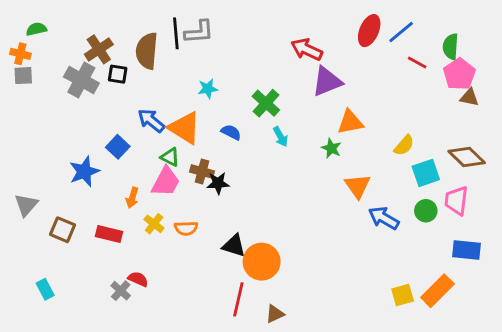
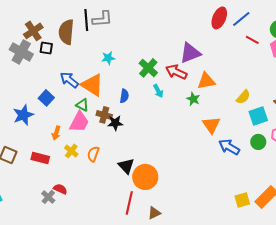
red arrow: (307, 49) -> (176, 72), moved
blue semicircle: (231, 132) -> (124, 96), moved, turned 72
orange semicircle: (186, 228) -> (93, 154), turned 112
black triangle: (234, 246) -> (126, 166), turned 30

